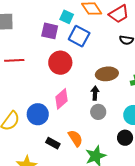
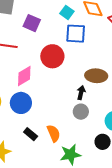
purple square: (50, 31) -> (32, 23), moved
blue square: (79, 36) -> (76, 34), turned -35
pink diamond: (61, 99) -> (24, 76), moved

